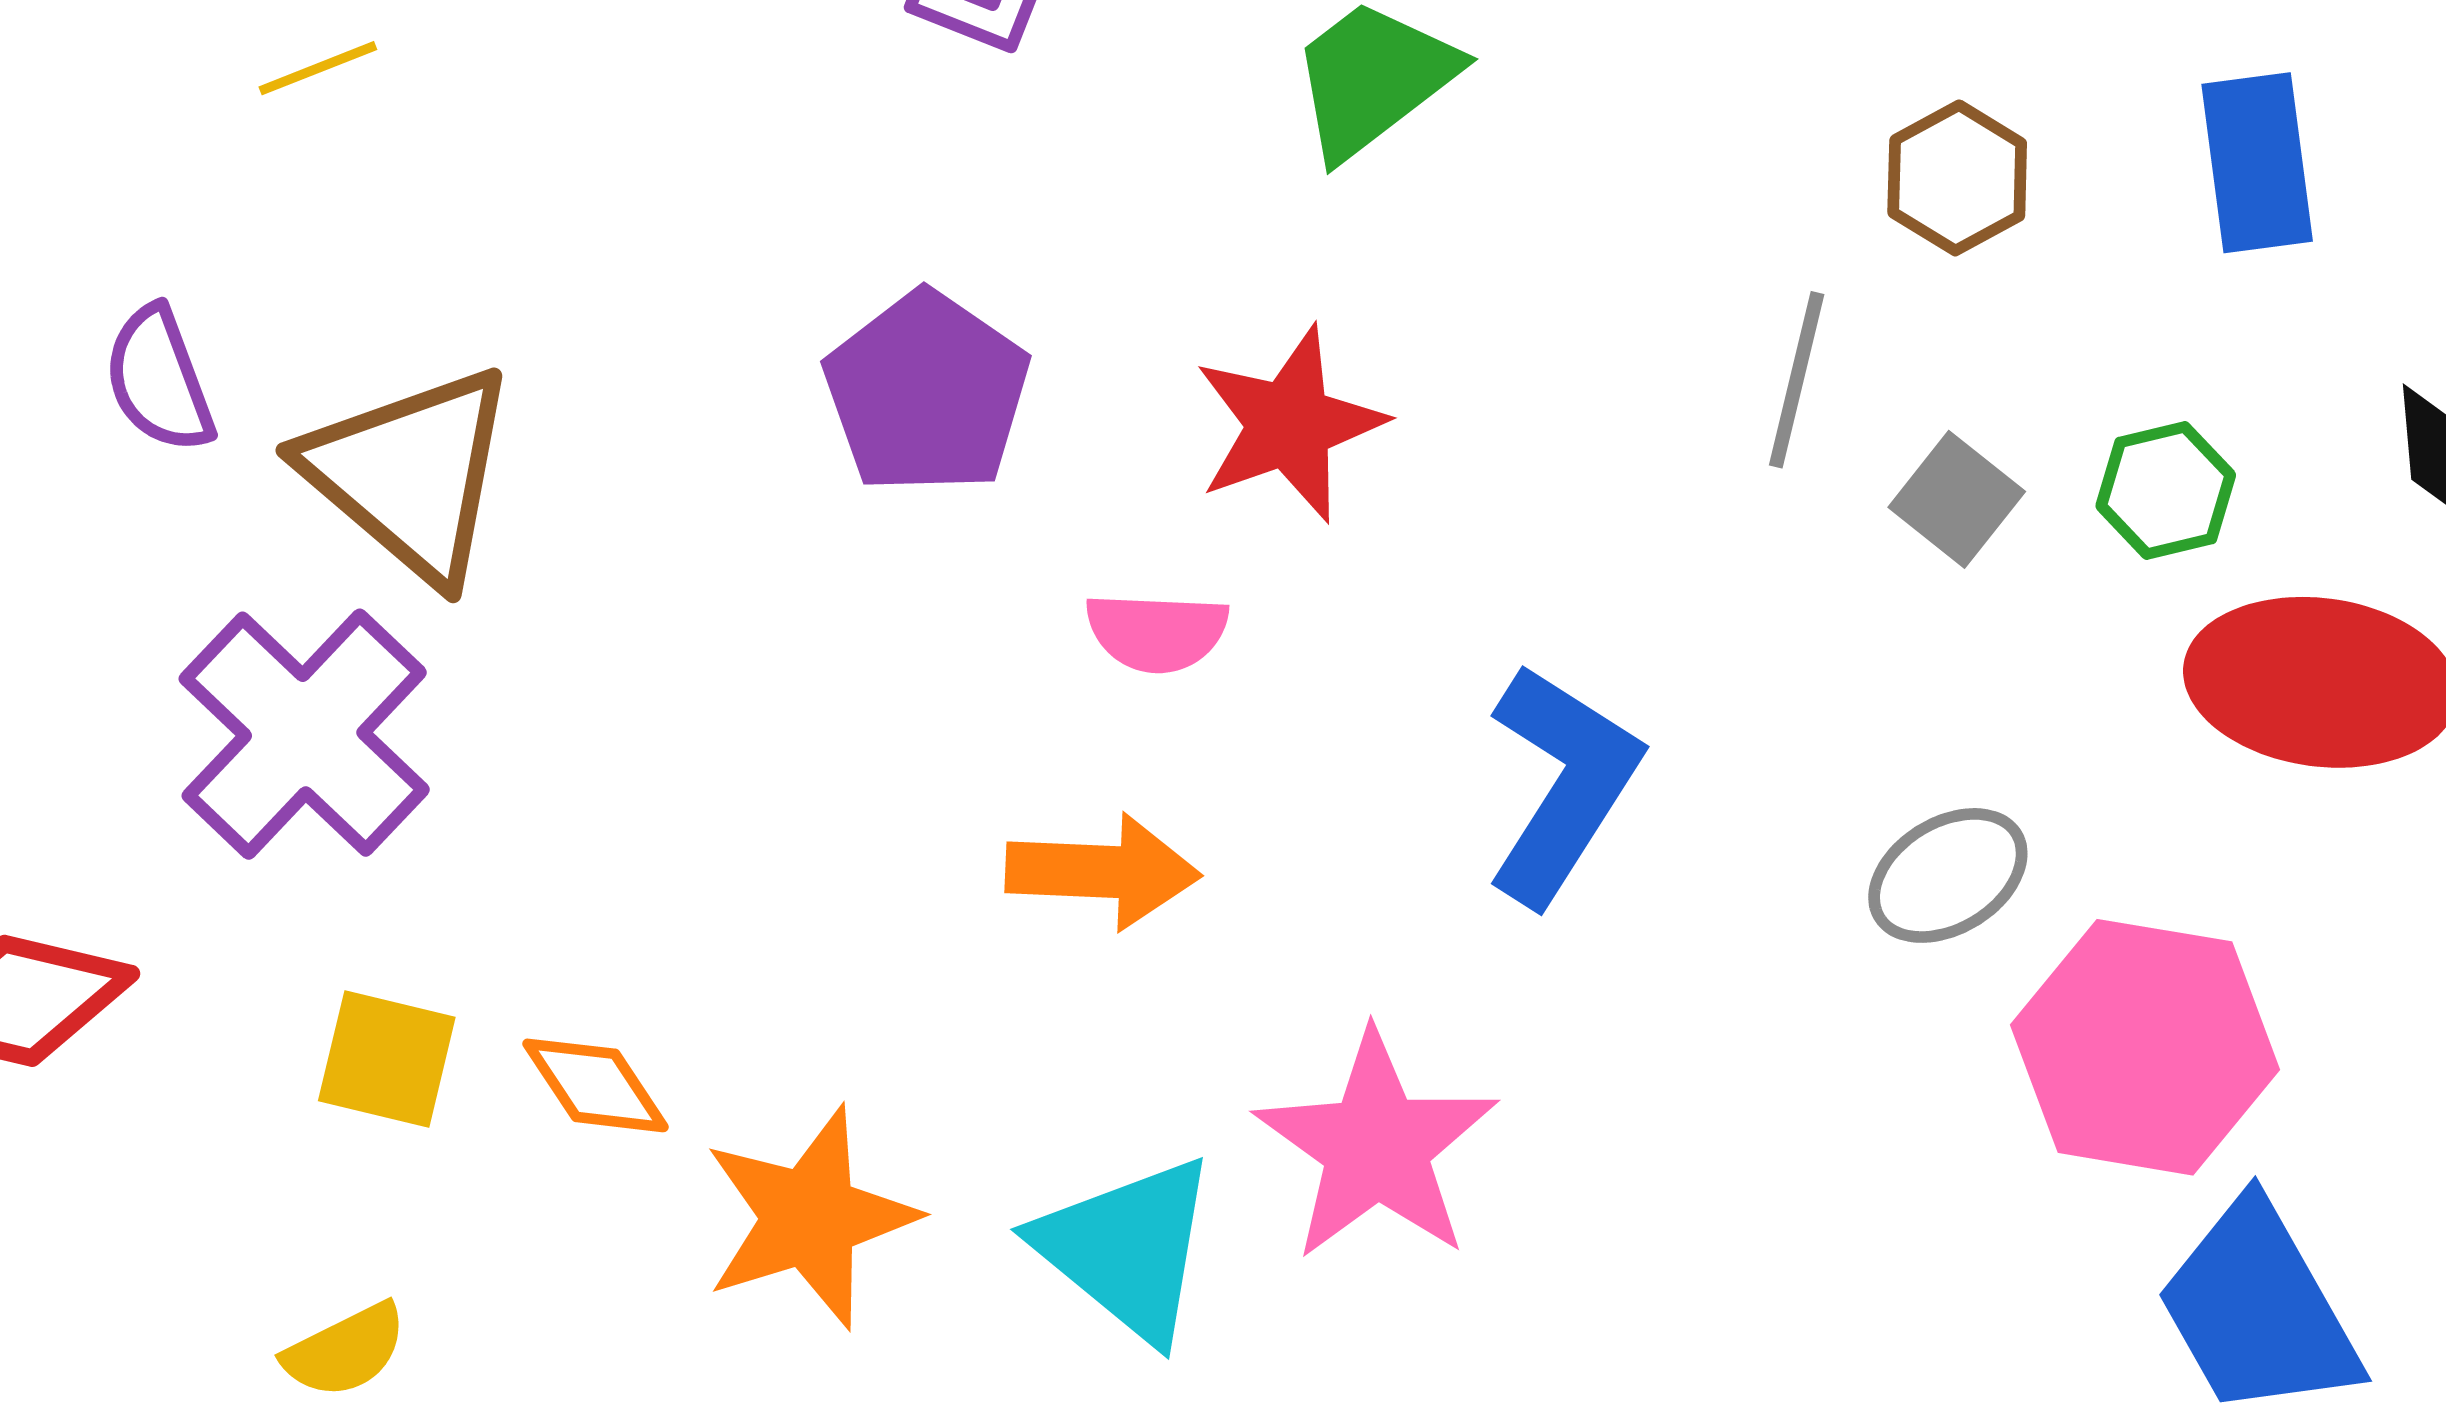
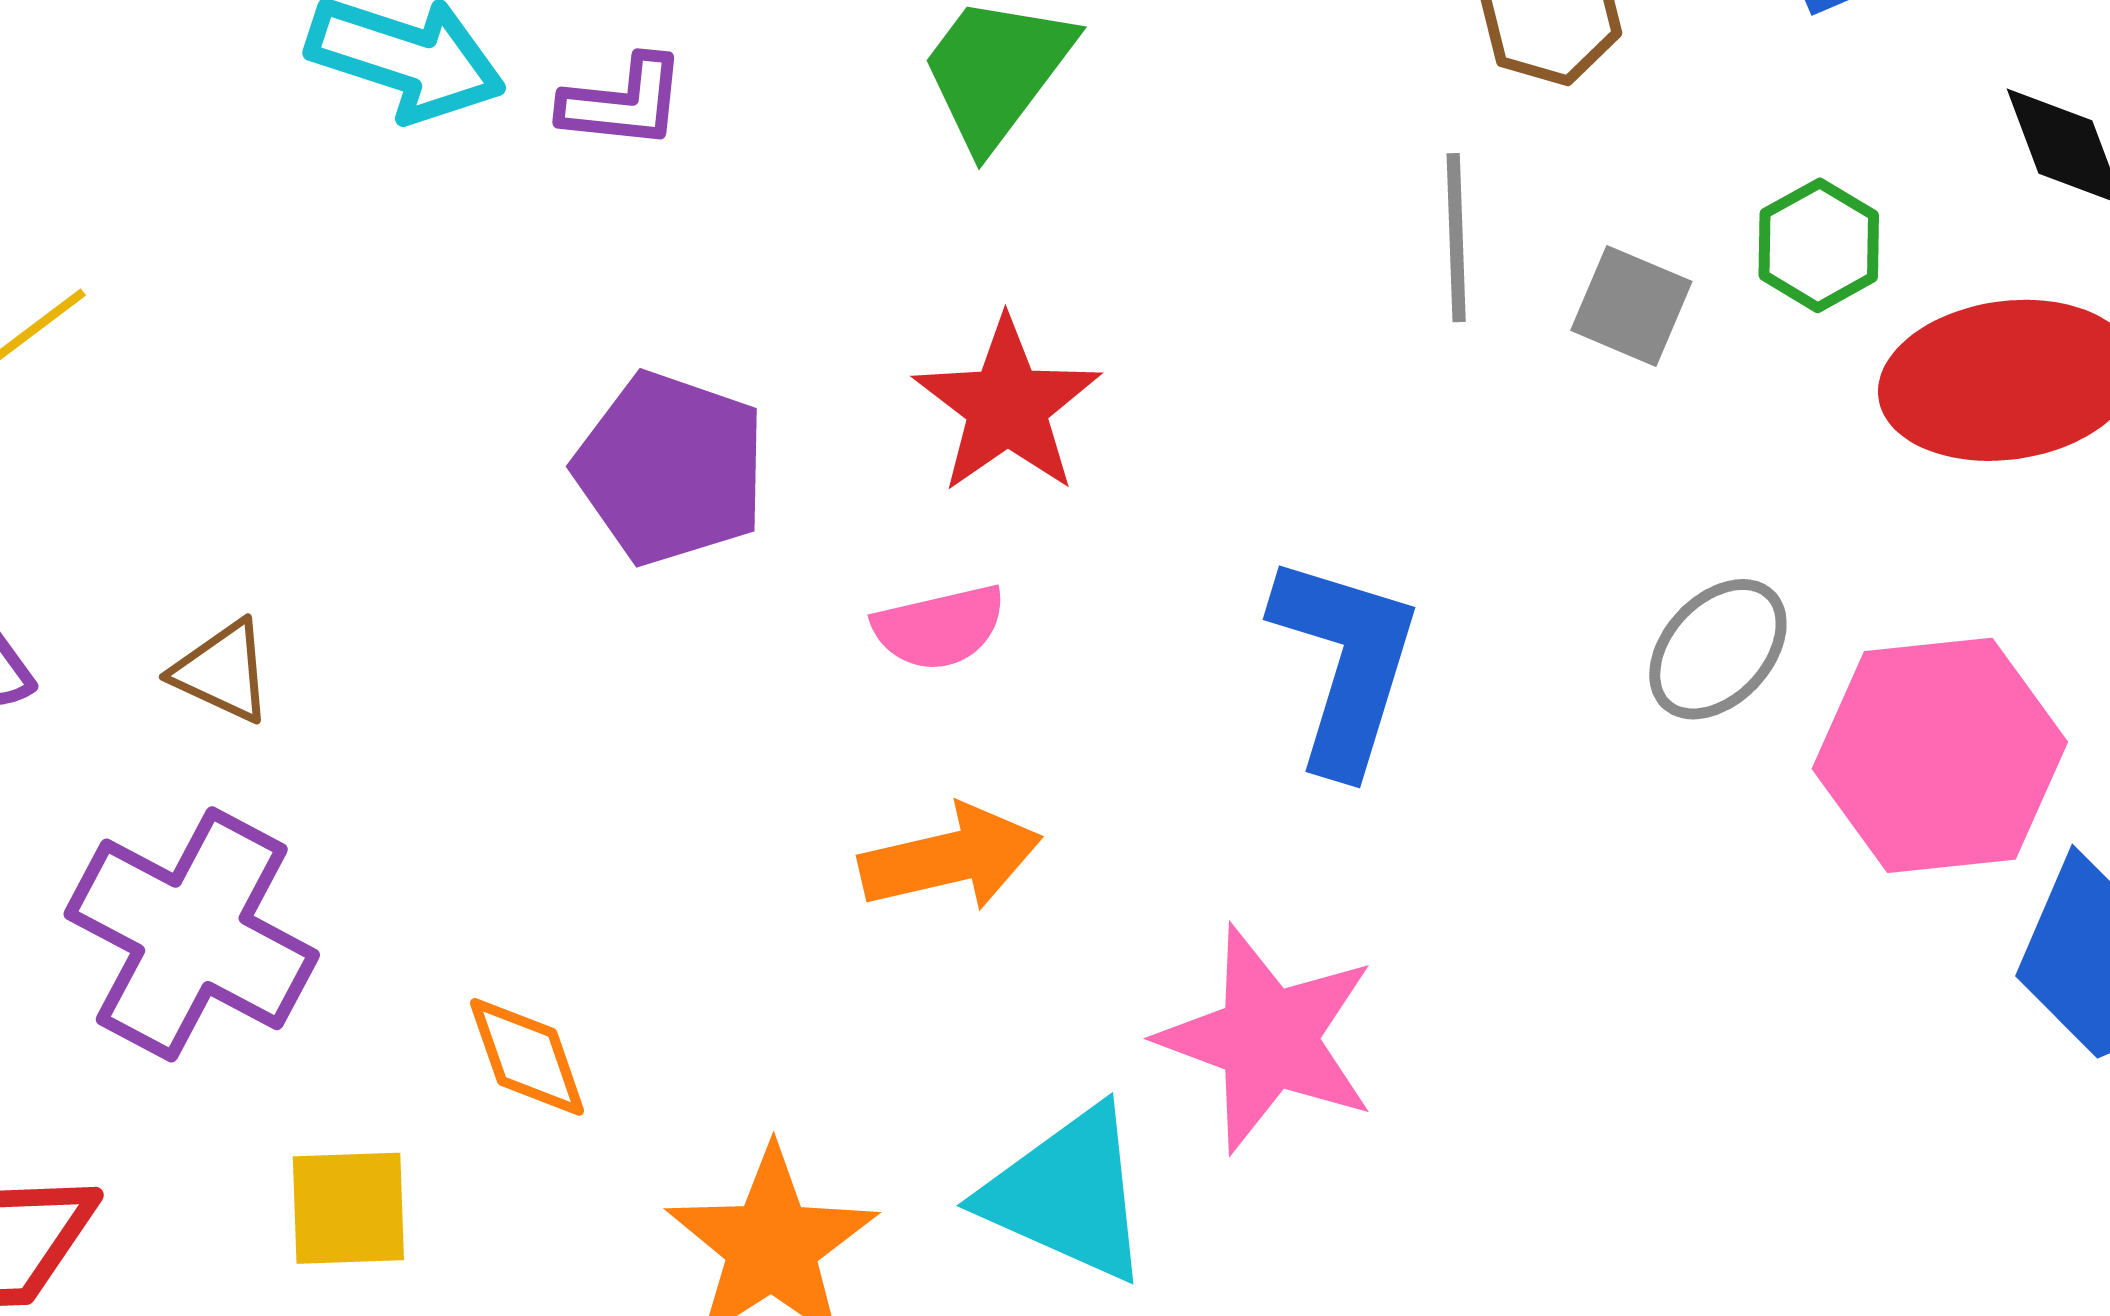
brown triangle: (410, 474) -> (222, 672), size x0.5
orange diamond: (596, 1085) -> (527, 1057), moved, turned 30

